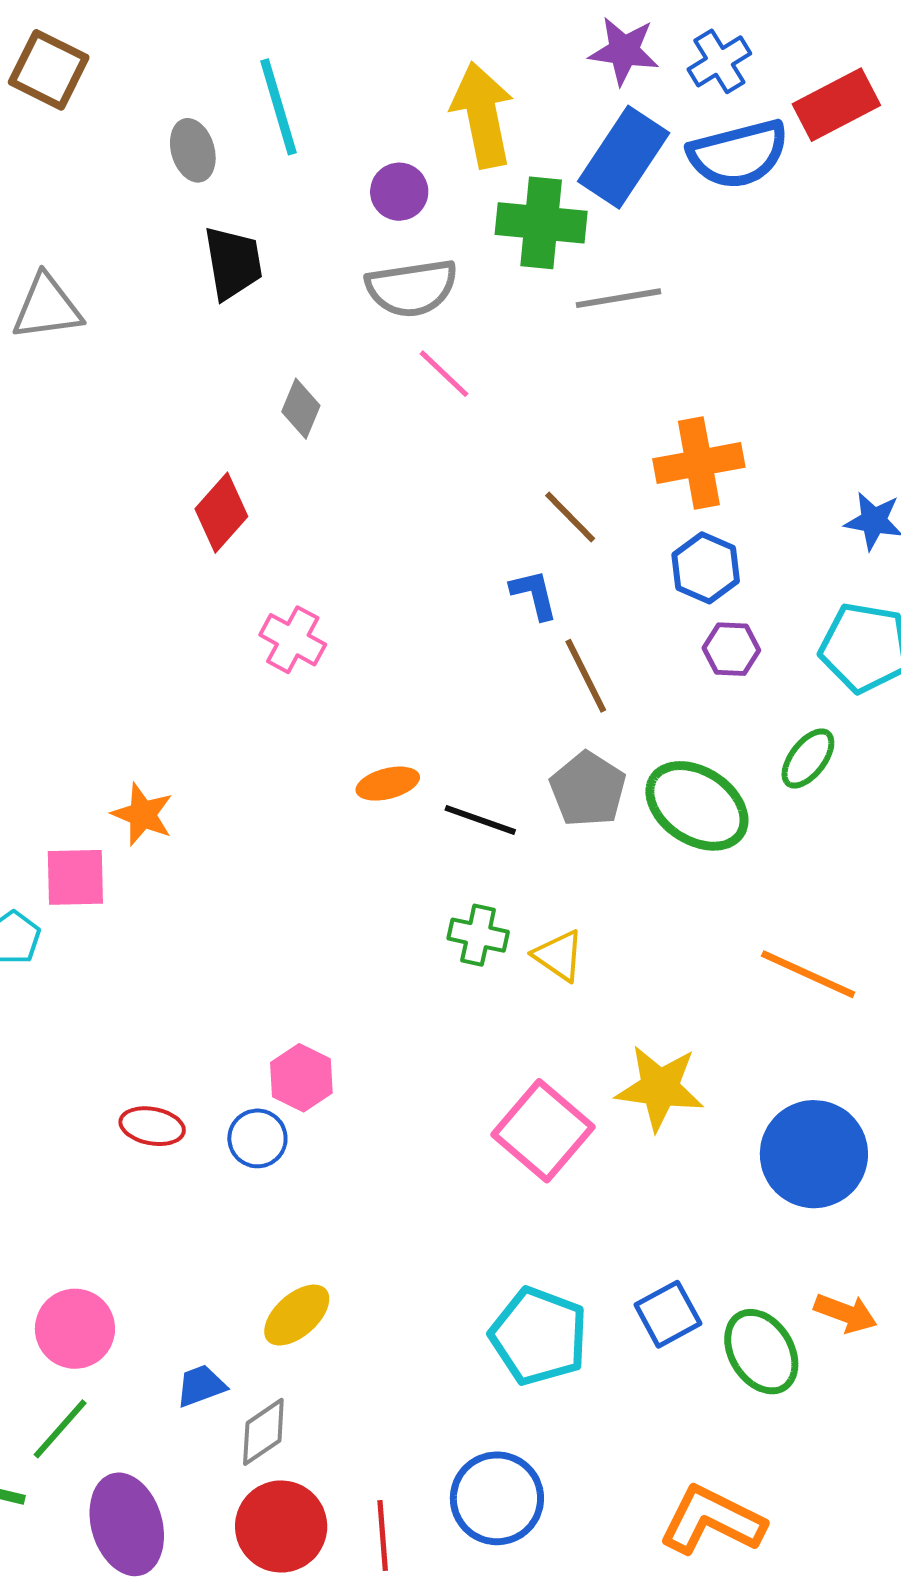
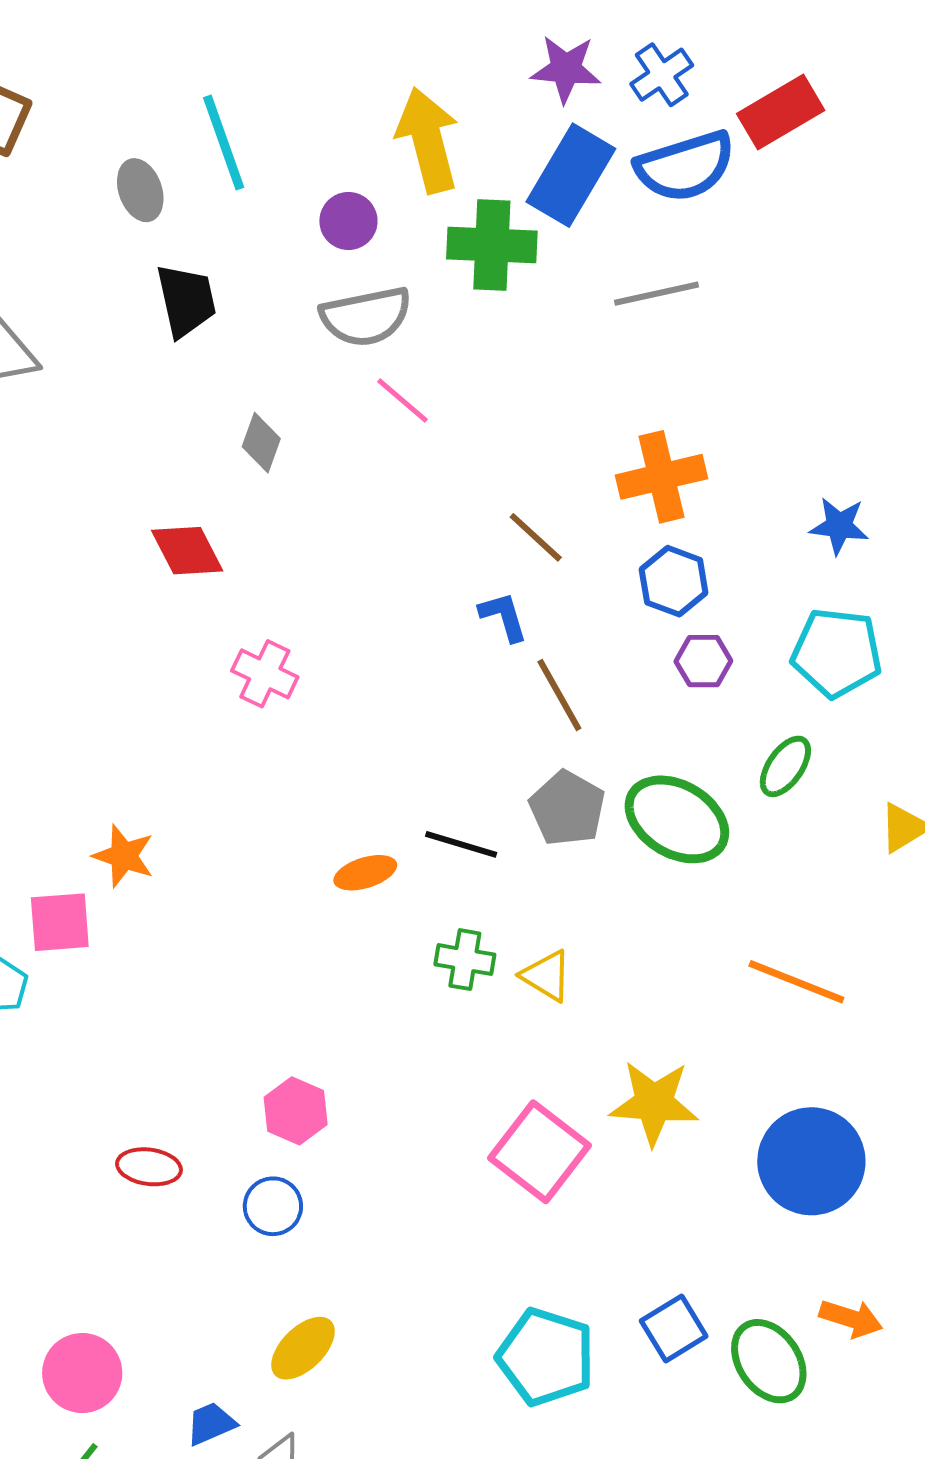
gray line: (619, 298) -> (657, 294), moved
red diamond: (221, 513) -> (187, 551), turned -66
orange ellipse: (388, 784) -> (365, 873), moved
blue circle: (257, 1138) -> (273, 1206), moved

